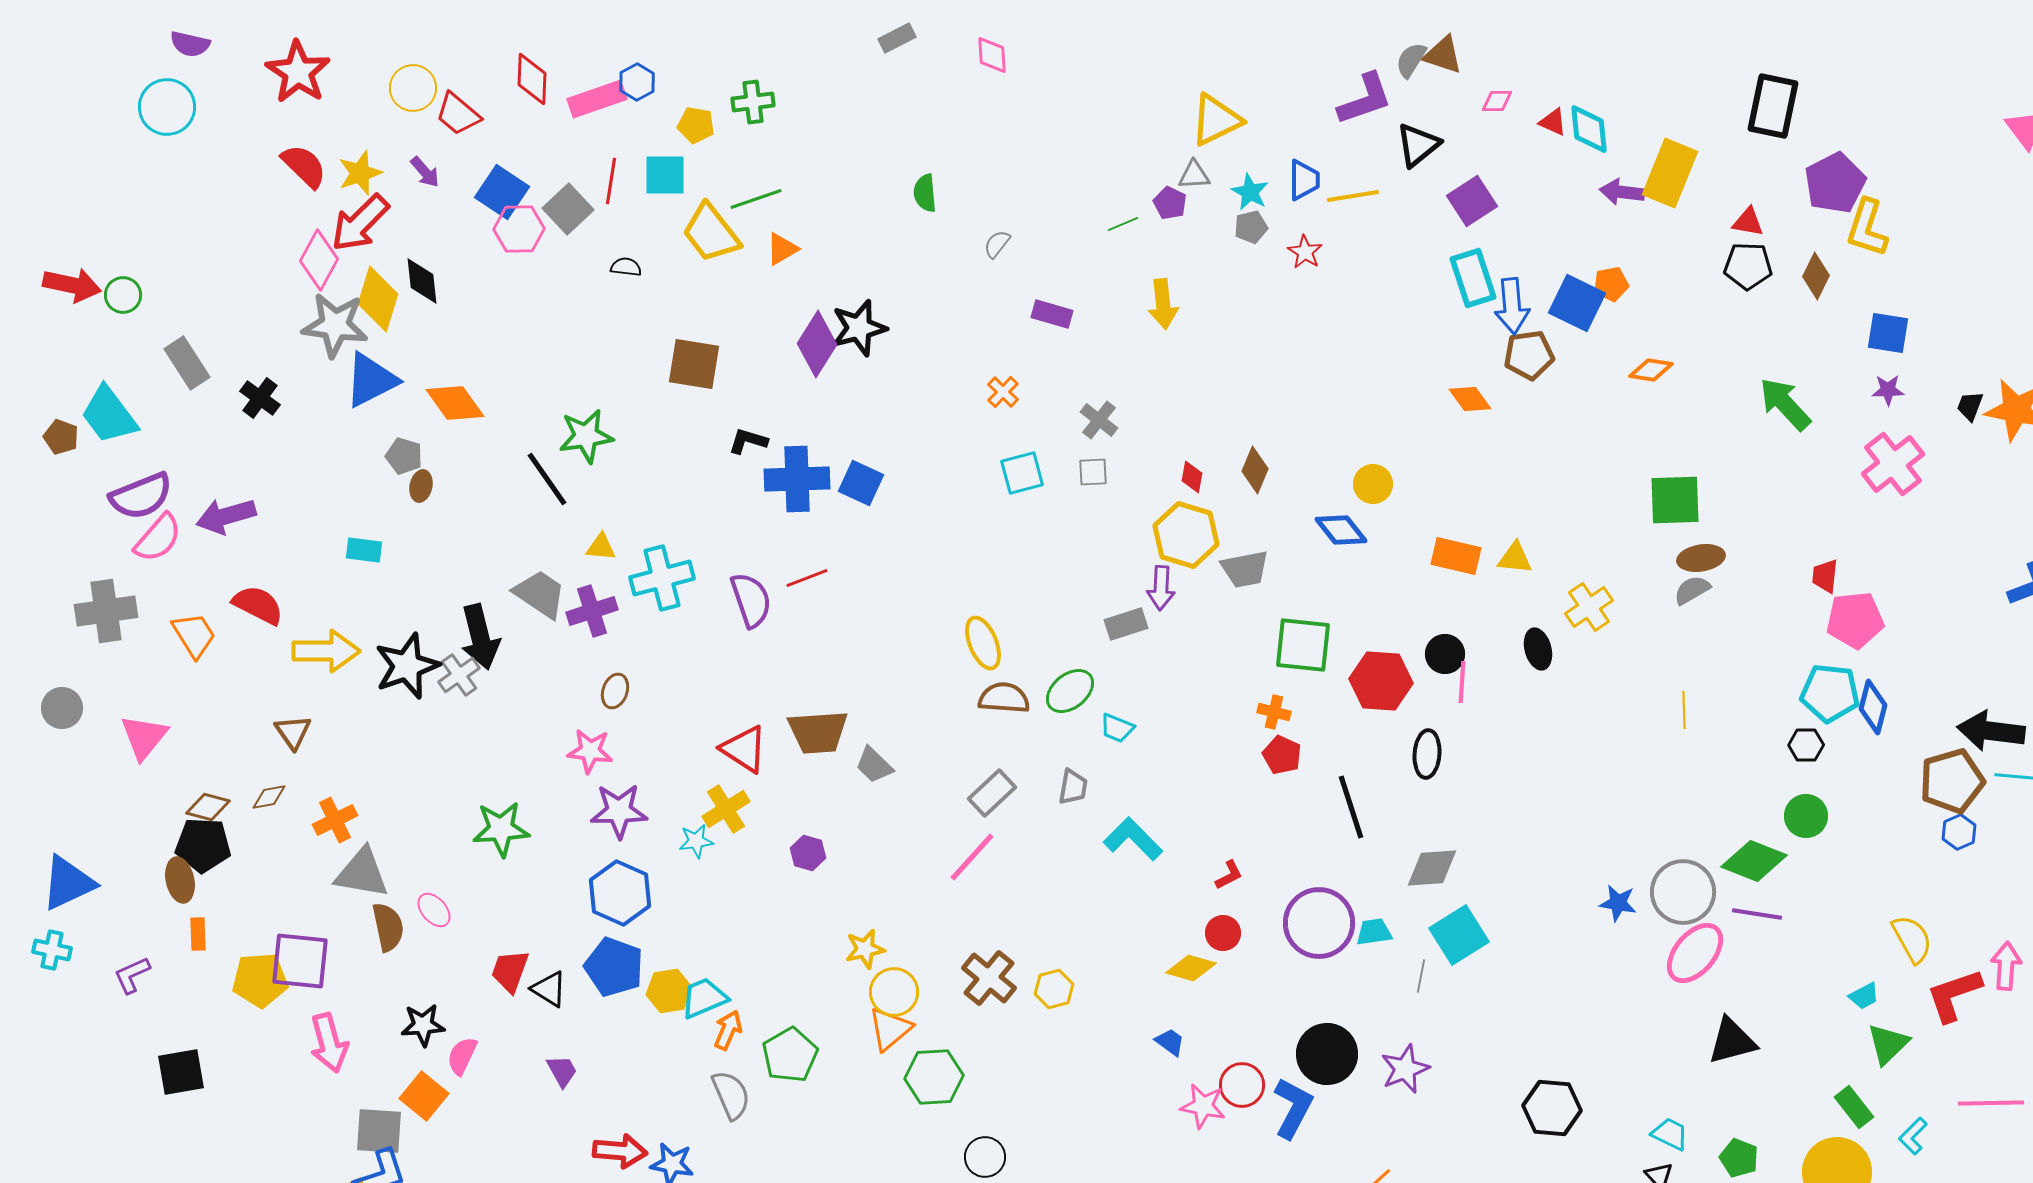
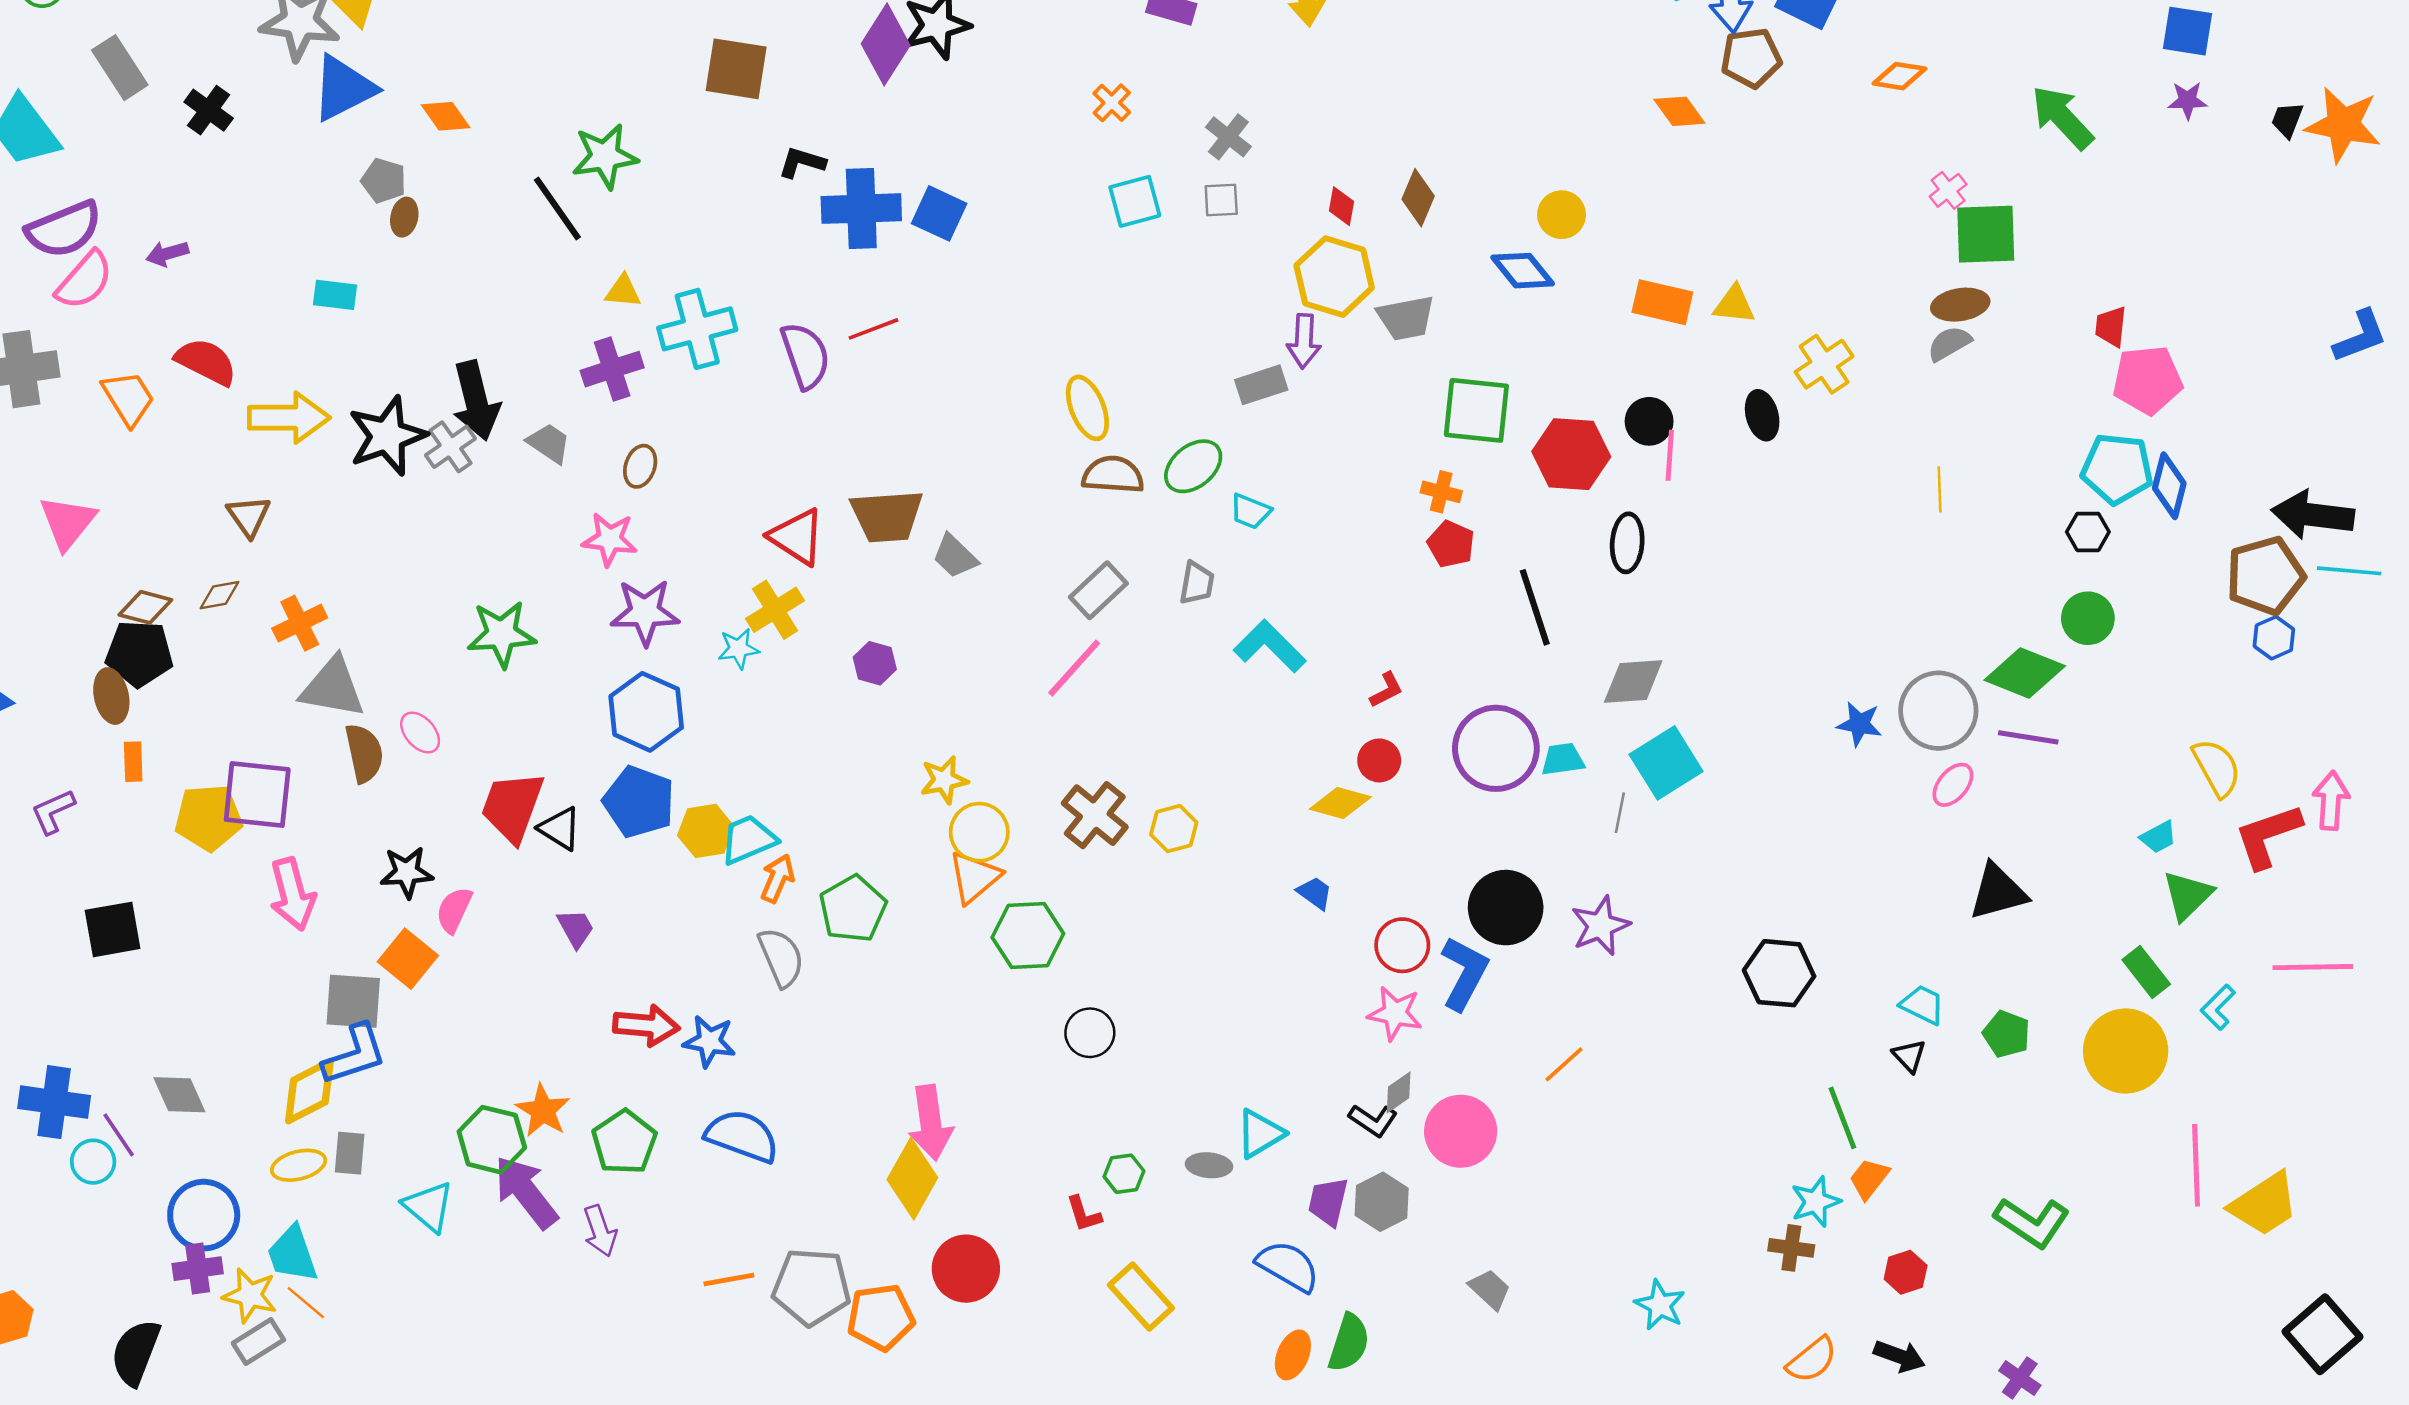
orange diamond: (455, 403) -> (446, 116), size x0.7
pink cross: (1893, 464) -> (1948, 190), moved, size x0.5
green square: (1675, 500) -> (1986, 234), moved
purple arrow: (226, 516) -> (167, 254), size x0.6
gray trapezoid: (540, 594) -> (549, 443), moved, size x0.7
pink ellipse: (1695, 953) -> (1953, 785), size x0.6
red trapezoid: (510, 971) -> (512, 807), size x1.4
pink star: (1203, 1106) -> (1395, 1013), moved

